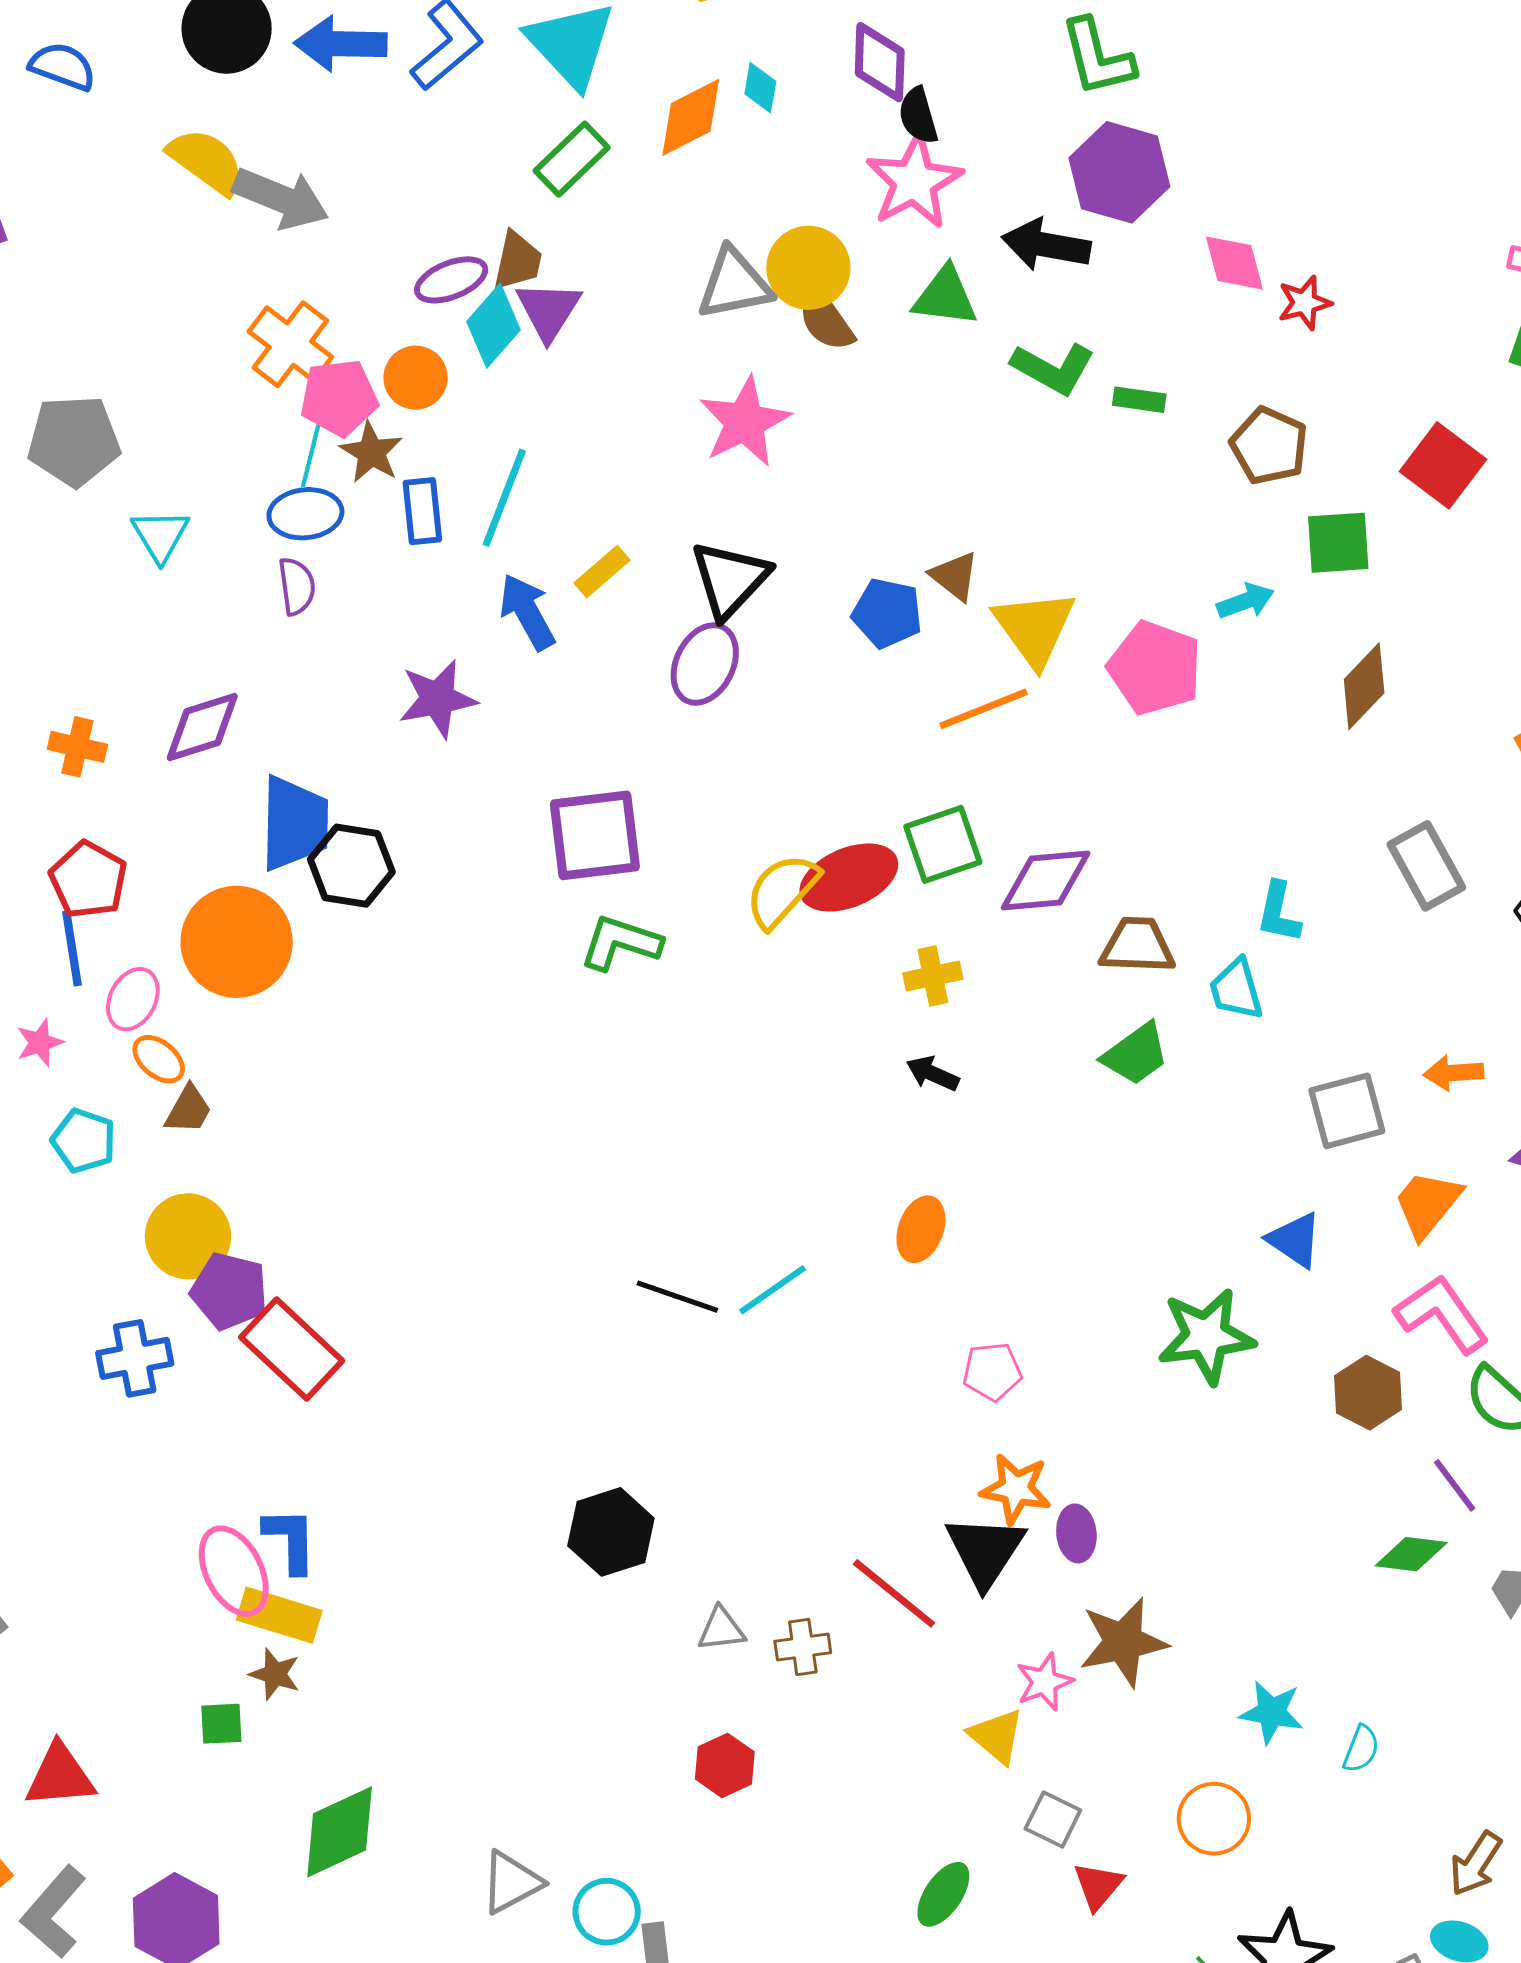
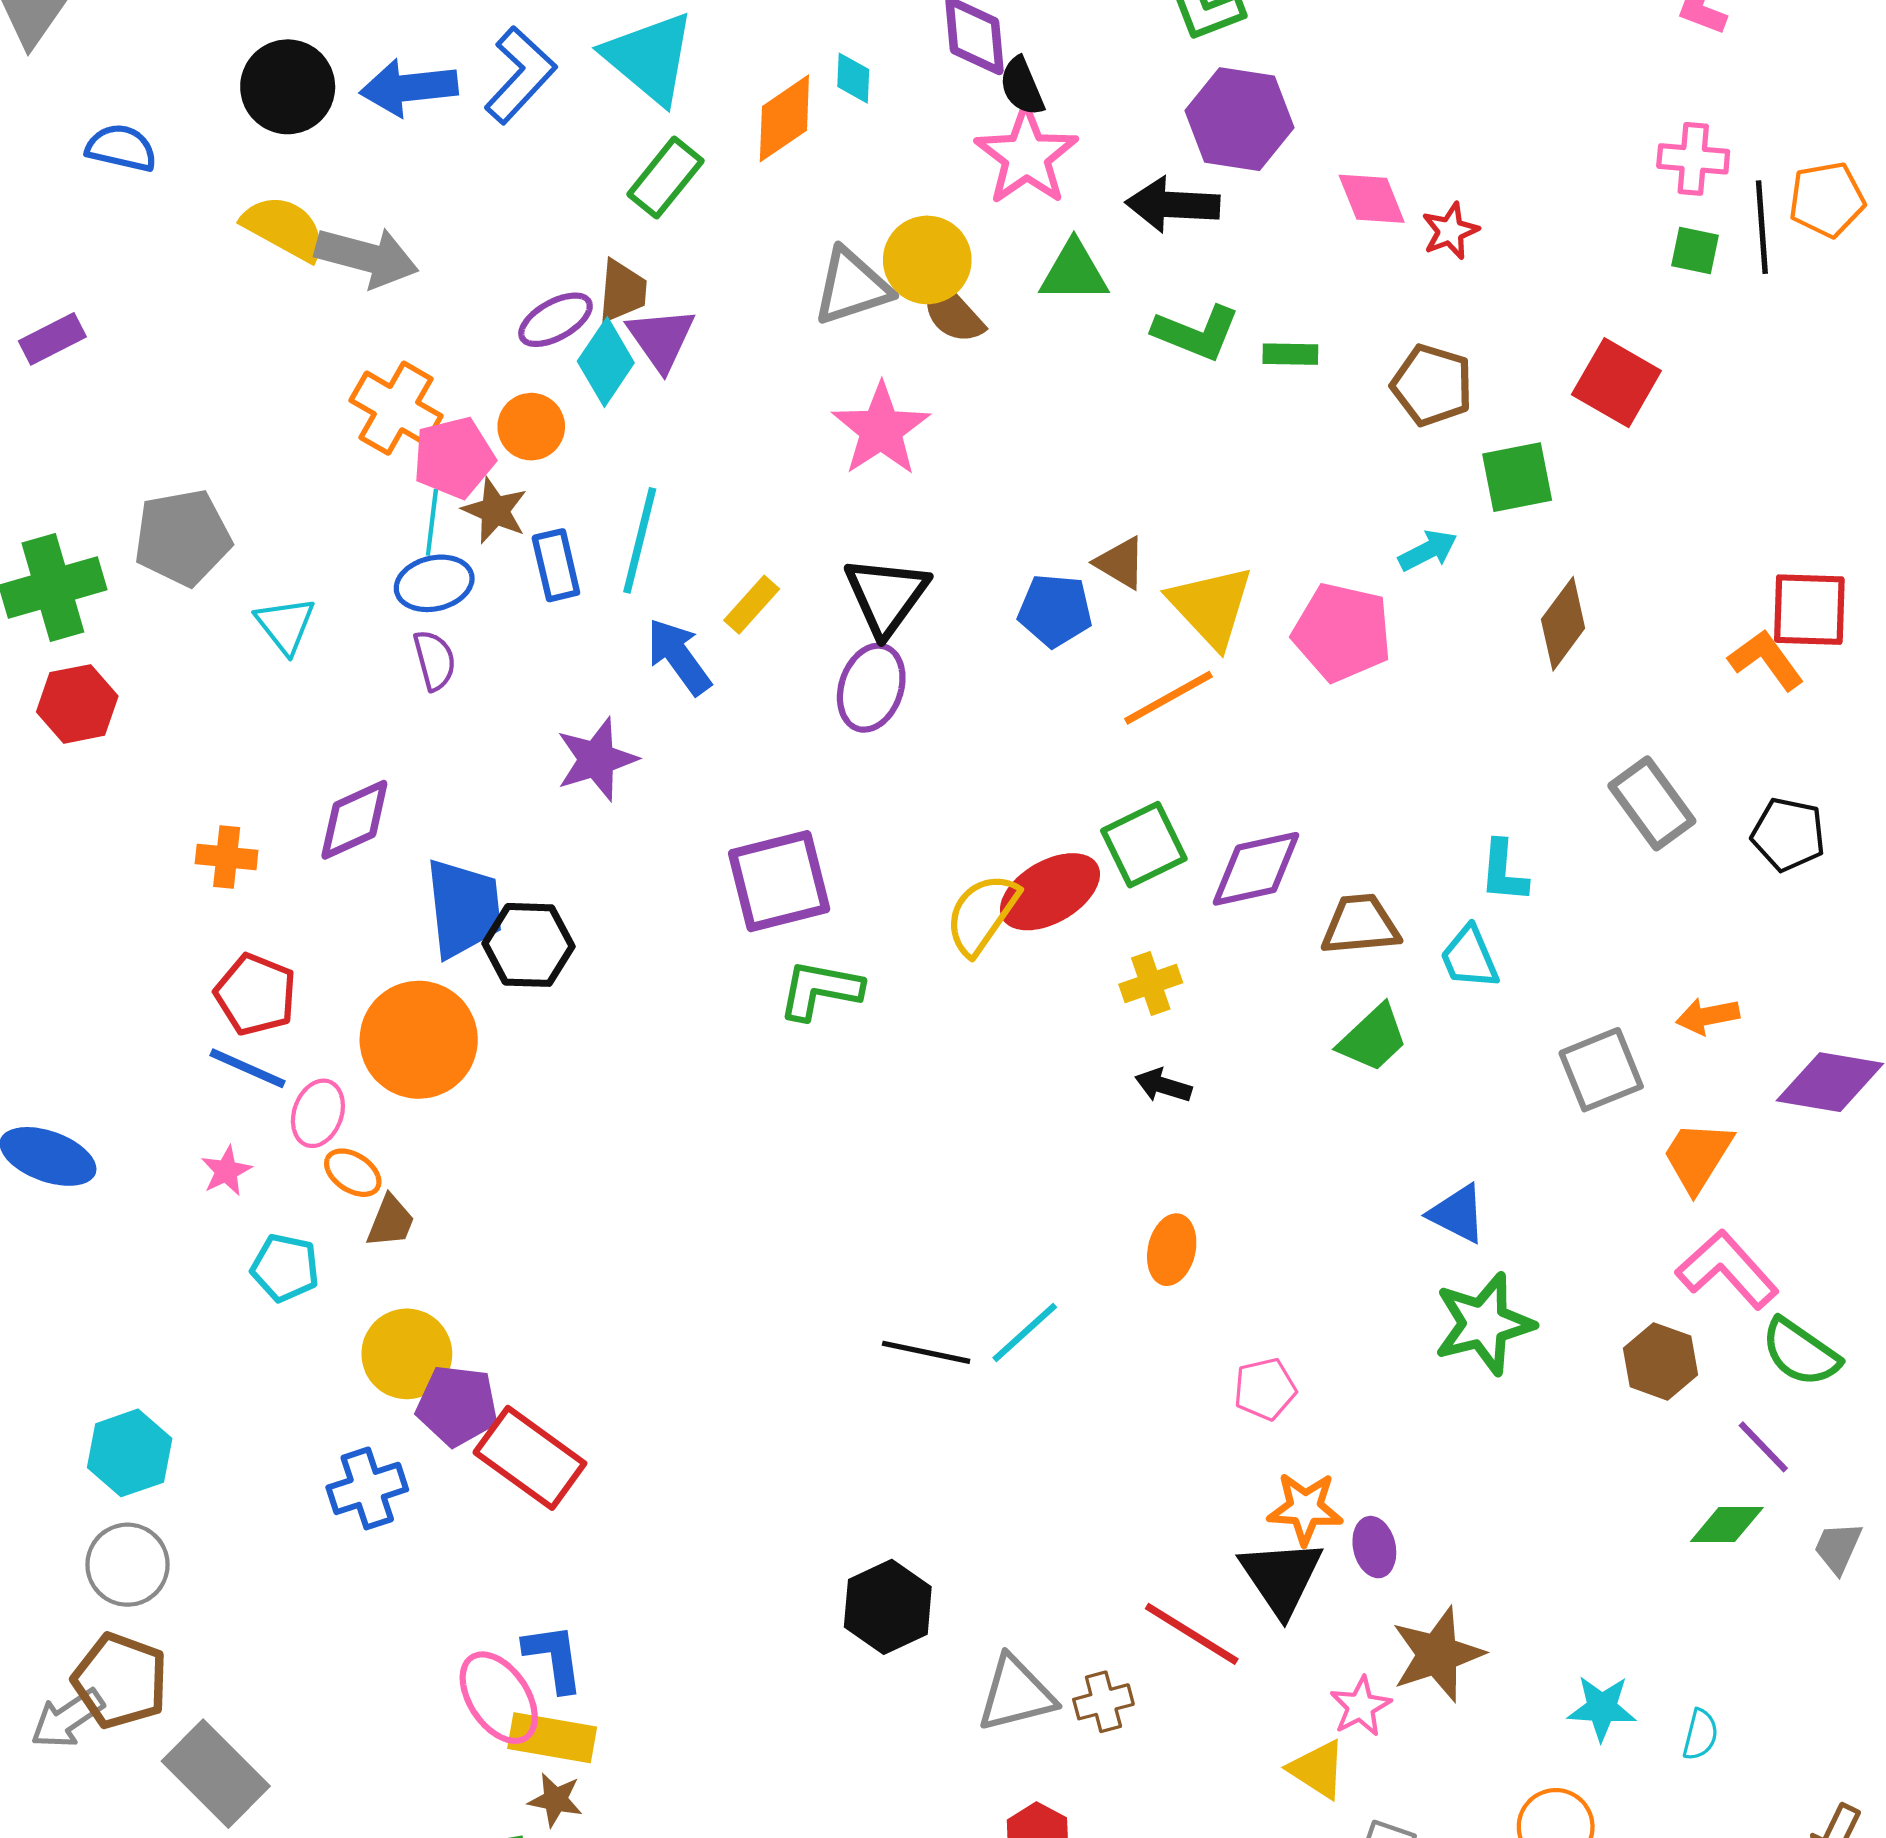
blue line: (72, 948) -> (248, 1068), turned -50
blue triangle: (1295, 1240) -> (1457, 1214), moved
gray triangle: (721, 1629) -> (1016, 1694), size x1.6

